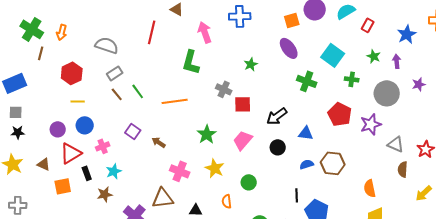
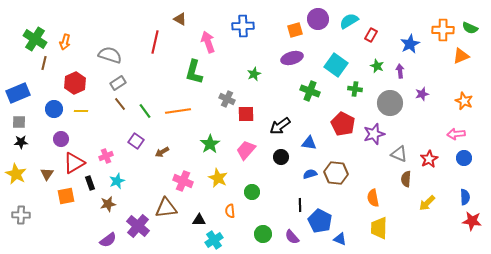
purple ellipse: (289, 48) -> (292, 58), turned -70
green line: (138, 91) -> (145, 111), moved
blue circle: (85, 125) -> (54, 109), moved
brown arrow: (159, 142) -> (162, 152), turned -64
brown triangle: (44, 164) -> (47, 174), turned 40

